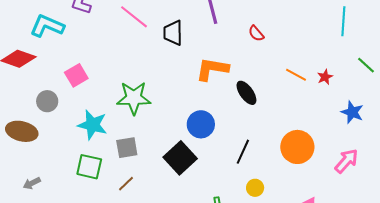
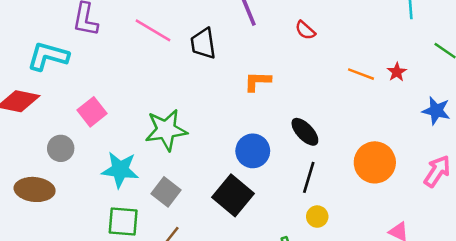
orange L-shape: (212, 69) -> (257, 81), size x0.7
black ellipse: (246, 93) -> (305, 132), moved
gray square: (127, 148) -> (166, 192), turned -35
yellow circle: (255, 188) -> (317, 217), moved

